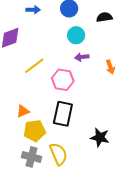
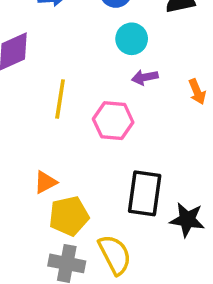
yellow line: (34, 66) -> (60, 99), turned -40
black rectangle: (63, 114) -> (145, 193), moved

